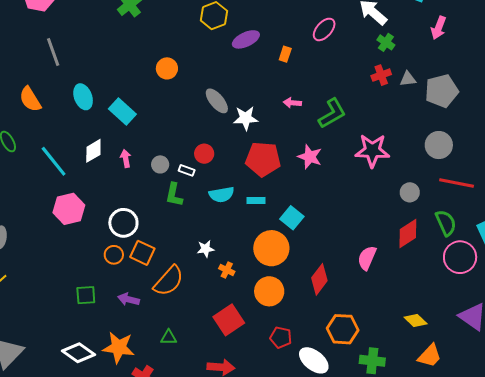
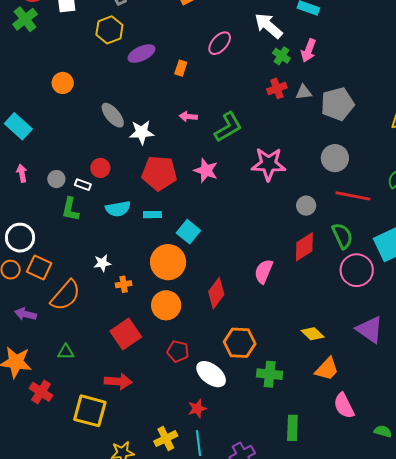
pink arrow: (439, 28) -> (308, 50), moved
orange cross: (227, 270) -> (124, 284), turned -35

